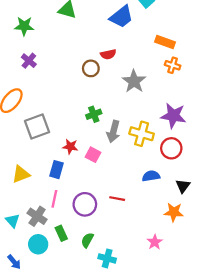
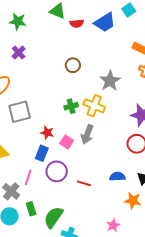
red semicircle: (108, 54) -> (77, 23), moved
gray arrow: (113, 131) -> (87, 134), moved
yellow cross: (142, 134) -> (94, 106), moved
blue rectangle: (57, 170) -> (42, 153), moved
blue semicircle: (151, 176) -> (117, 177), moved
purple circle: (85, 204) -> (57, 171), moved
green semicircle: (87, 240) -> (53, 217), size x1.6

